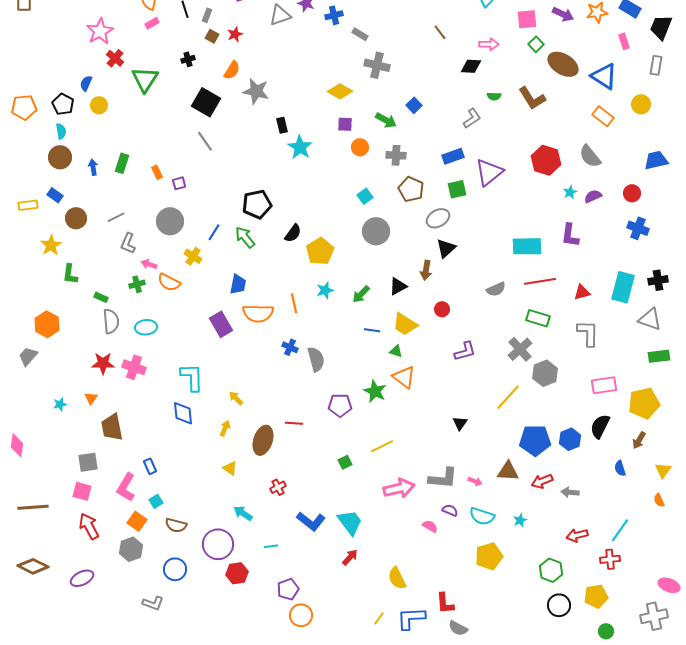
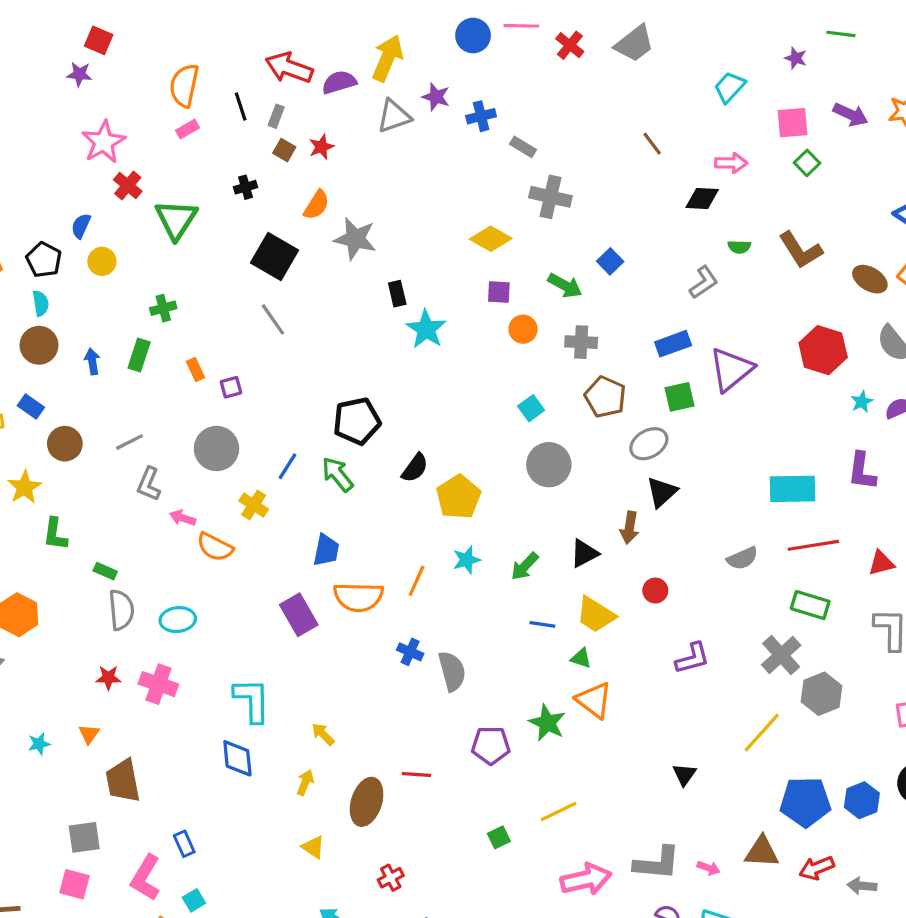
brown ellipse: (563, 64) -> (870, 279), moved, size x0.7
green cross: (137, 284) -> (163, 308), moved
orange line: (294, 303) -> (417, 581), turned 36
red star: (103, 363) -> (108, 678), size x0.7

